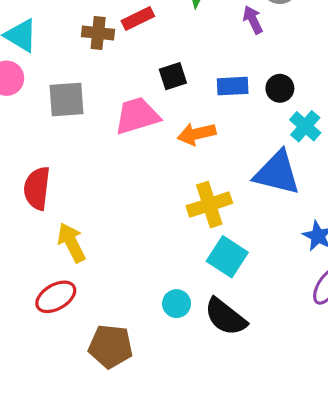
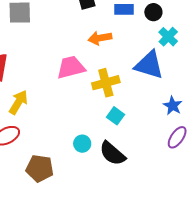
pink trapezoid: (137, 116) -> (71, 67), moved
yellow arrow: (71, 243) -> (18, 102), turned 55
cyan square: (227, 257) -> (115, 116), size x0.7

